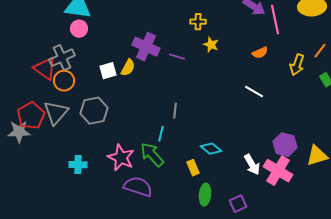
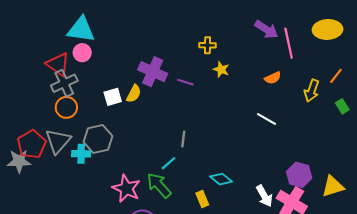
red triangle: (45, 69) -> (58, 64), moved
cyan line: (161, 134) -> (169, 163), turned 35
cyan cross: (78, 165) -> (81, 154), moved

